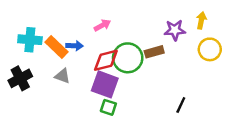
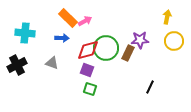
purple star: (175, 30) -> (140, 40), moved
orange rectangle: (56, 47) -> (68, 18), moved
brown rectangle: (154, 52) -> (128, 53), moved, turned -49
purple square: (105, 84) -> (87, 70), size x0.6

